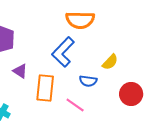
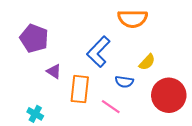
orange semicircle: (80, 20) -> (133, 19), moved
red circle: (131, 94) -> (169, 95), size x1.4

